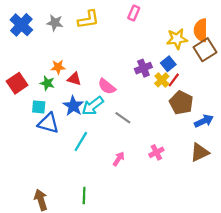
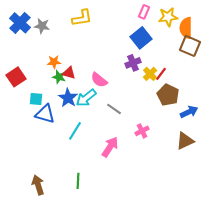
pink rectangle: (134, 13) -> (144, 12), moved
gray star: (55, 23) -> (42, 26), moved
yellow star: (177, 39) -> (168, 17), moved
brown square: (205, 50) -> (190, 46), turned -35
blue square: (168, 64) -> (141, 38), moved, size x1.5
green star: (47, 83) -> (59, 77), moved
pink cross: (156, 152) -> (142, 131), moved
pink arrow: (119, 159) -> (110, 147), size x1.5

